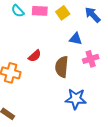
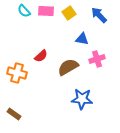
brown semicircle: (62, 67) -> (68, 67), turned 55

